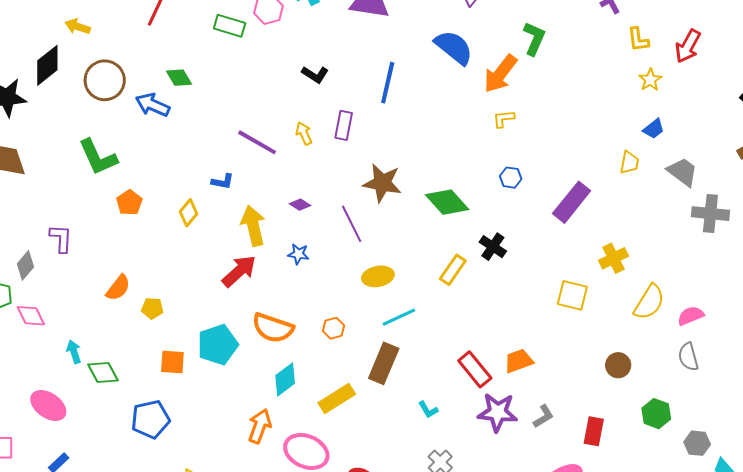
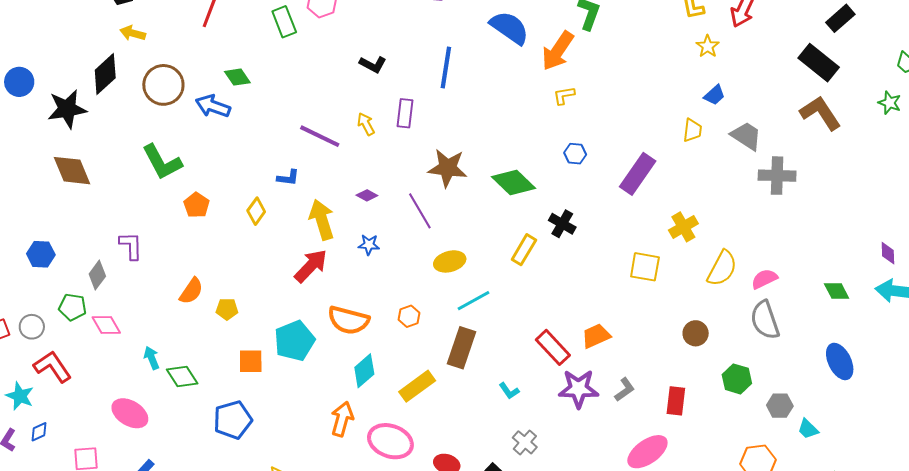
green rectangle: (230, 26) -> (284, 22), turned 56
gray semicircle: (688, 357) -> (765, 320), size x1.4

